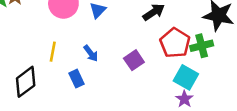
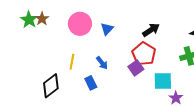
red pentagon: (175, 43) -> (144, 54), moved
cyan square: (186, 77) -> (163, 81), moved, turned -30

